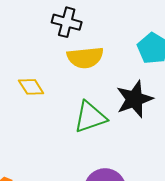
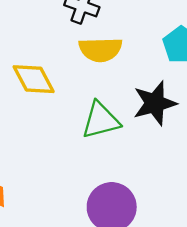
yellow diamond: (31, 87) -> (34, 79), size x1.4

